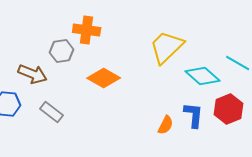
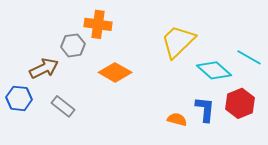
brown arrow: (33, 74) -> (44, 68), turned -48
orange semicircle: (166, 125) -> (177, 119), turned -102

